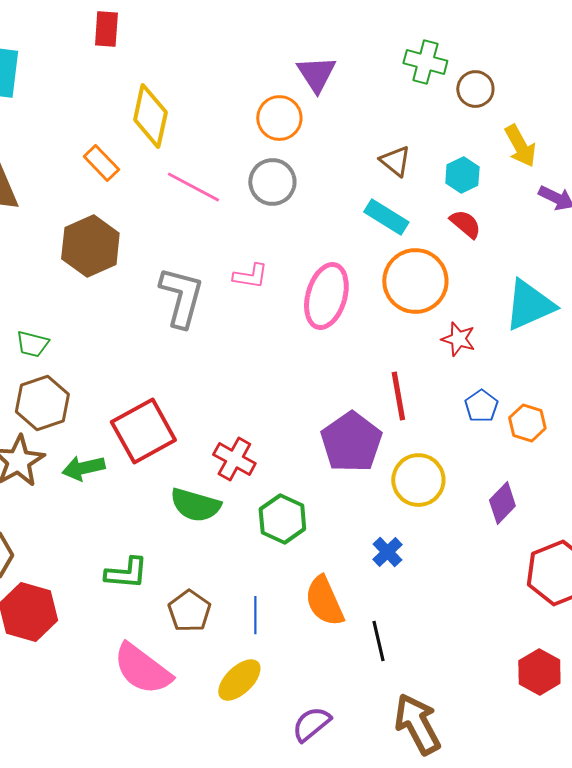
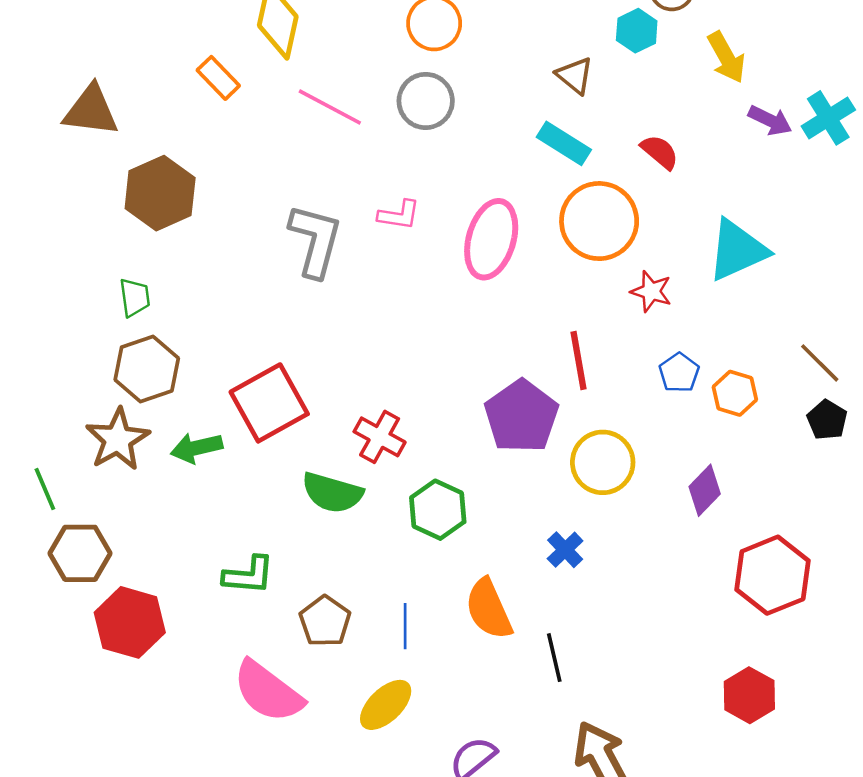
cyan hexagon: (462, 175) -> (637, 31), moved
brown hexagon: (90, 246) -> (160, 193), moved
green trapezoid: (32, 344) -> (135, 297), turned -112

